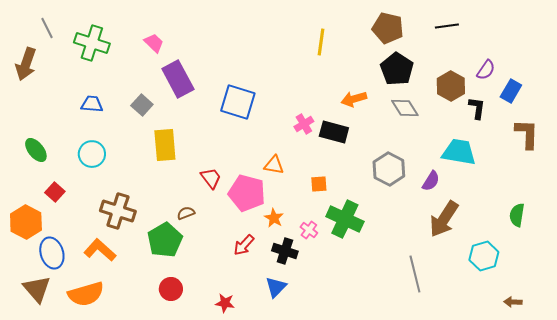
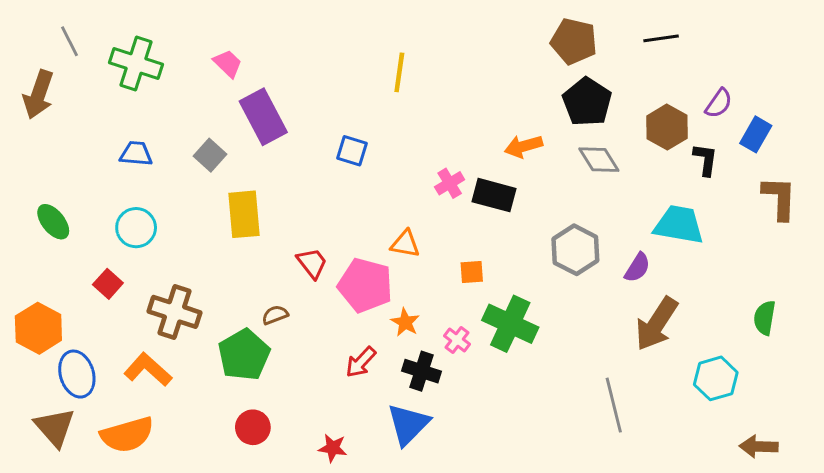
yellow line: (321, 42) -> (399, 72), moved
blue square: (238, 102) -> (352, 151), size x0.6
red square: (55, 192) -> (108, 284), moved
blue triangle: (276, 287) -> (408, 424), size x1.4
brown arrow: (513, 302) -> (759, 447), size x1.4

